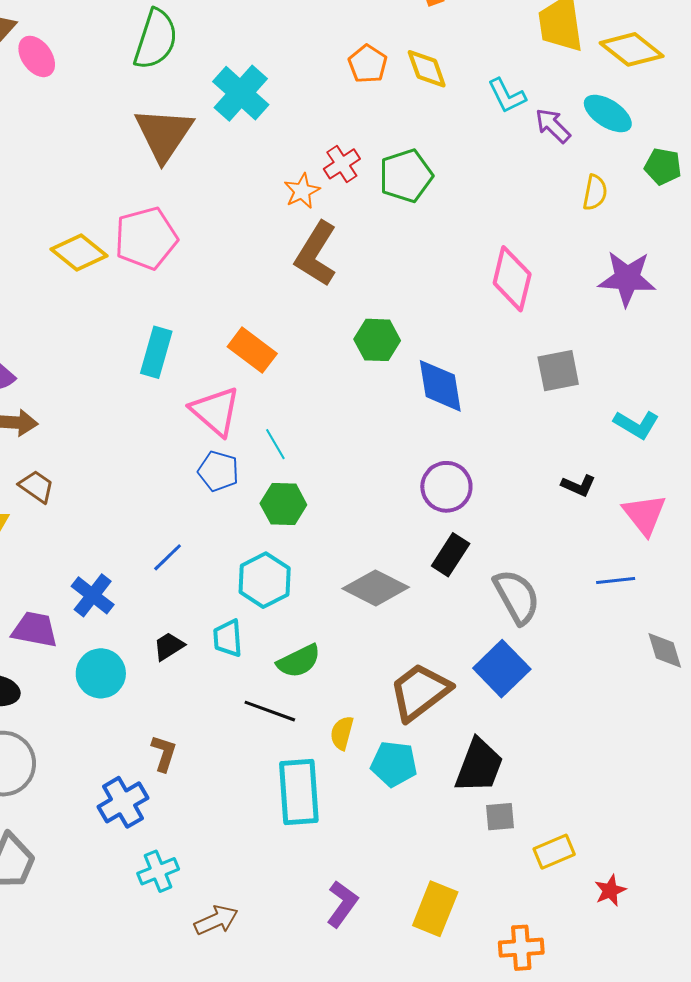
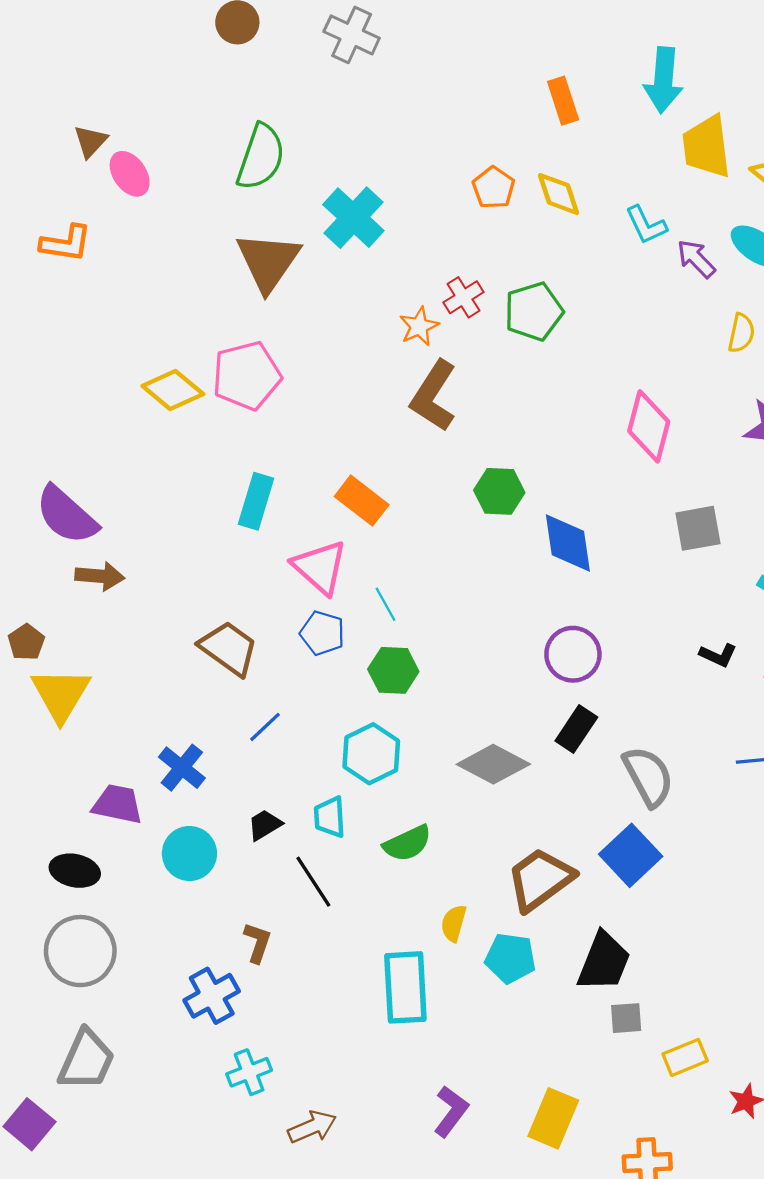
brown trapezoid: (36, 486) -> (229, 648), moved, size x1.5
black line: (270, 711) -> (313, 882), moved, turned 36

